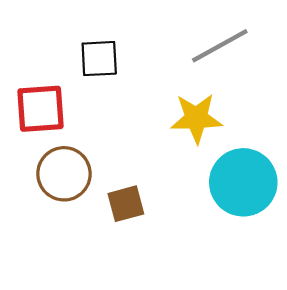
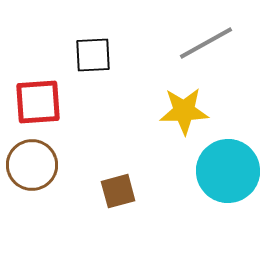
brown circle: (64, 174) -> (32, 165), moved

